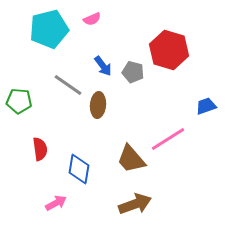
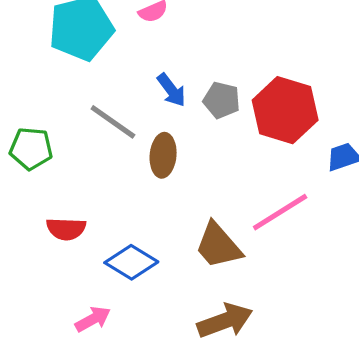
red hexagon: (169, 50) -> (285, 110), moved
red semicircle: (40, 149) -> (66, 229), turned 100
blue diamond: (79, 169) -> (131, 262), turned -68

